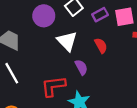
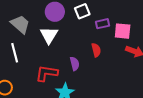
white triangle: (67, 41) -> (49, 35), moved

